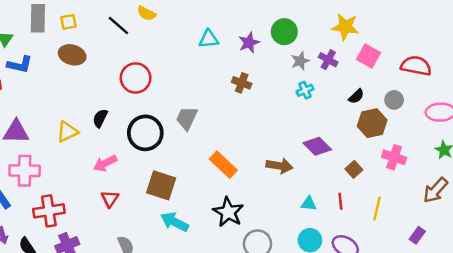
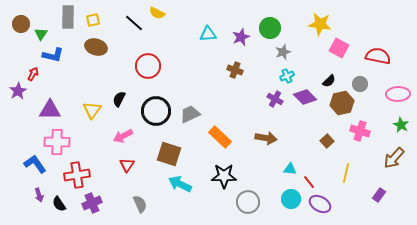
purple cross: (328, 60) -> (275, 99), moved
gray trapezoid: (187, 118) -> (190, 114), moved, turned 40
yellow triangle: (67, 132) -> (92, 110), turned -30
purple diamond: (317, 146) -> (305, 97), moved
red line: (340, 201) -> (309, 182), moved, turned -32
black star: (228, 212) -> (224, 176), turned -30

